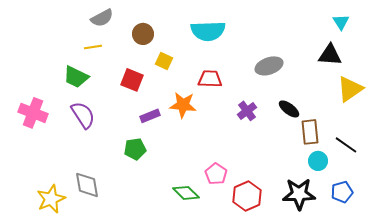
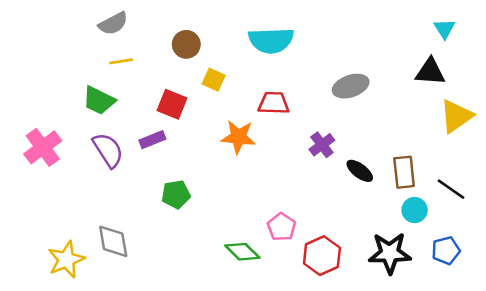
gray semicircle: (102, 18) -> (113, 23), moved
black ellipse: (289, 109) -> (360, 171), moved
pink cross: (33, 113) -> (43, 147), turned 32
purple rectangle: (150, 116) -> (152, 140), moved

